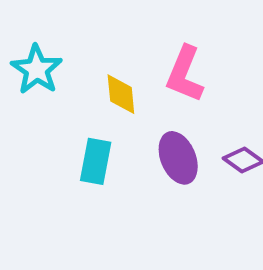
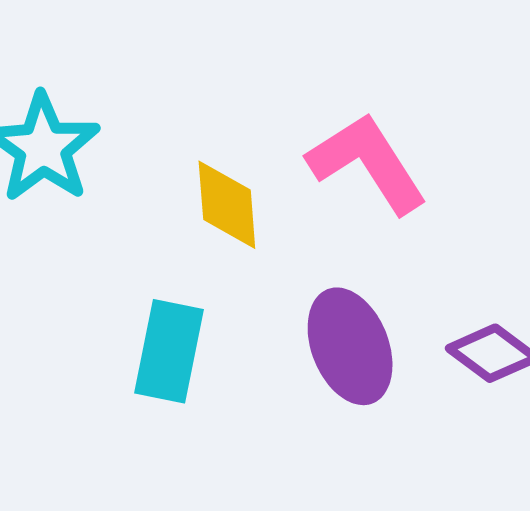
pink L-shape: (185, 74) -> (367, 163), turned 124

